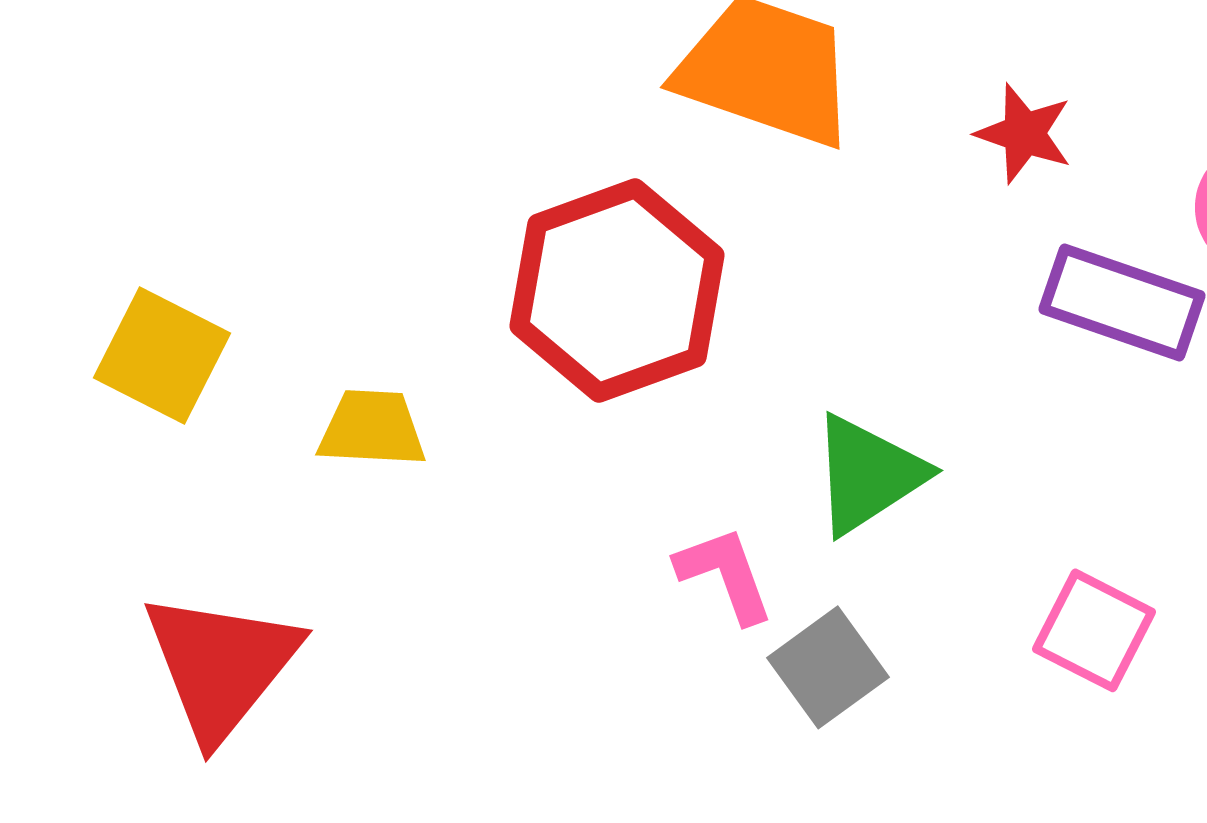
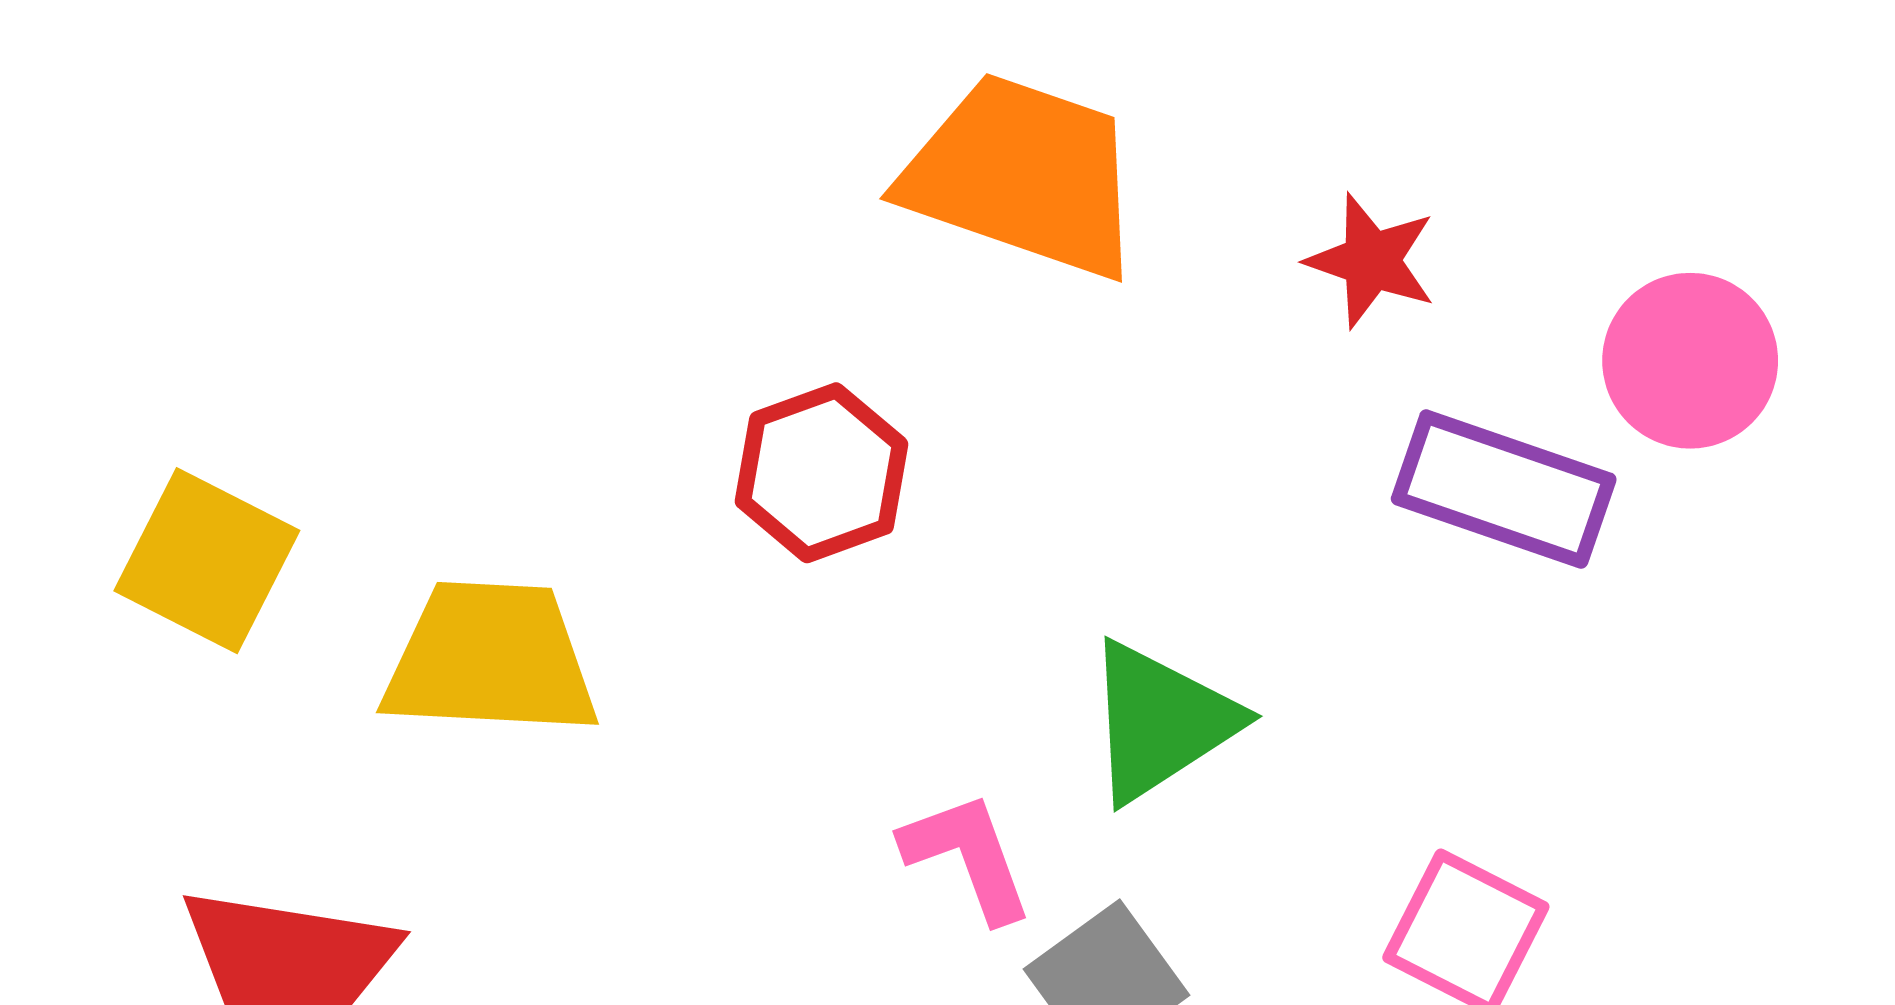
red hexagon: (617, 290) -> (822, 473), size x0.6
yellow trapezoid: (372, 428) -> (491, 659), size x1.5

